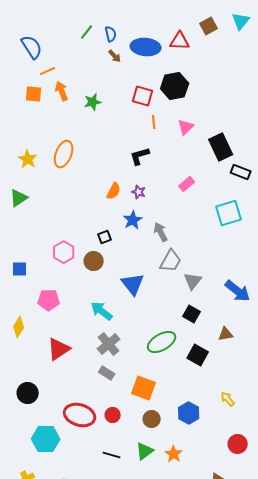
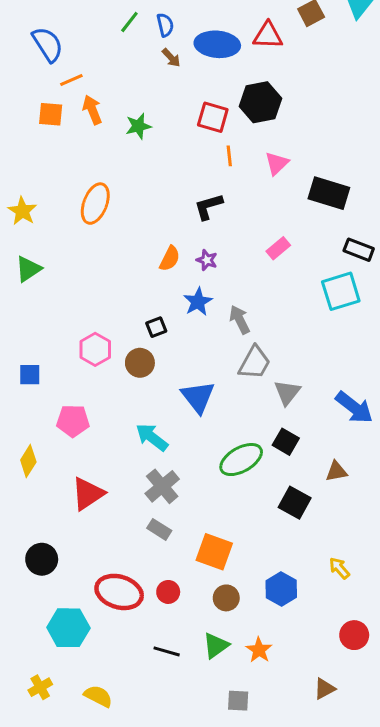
black rectangle: (221, 147) -> (329, 193), turned -48
yellow star: (28, 159) -> (22, 211), moved
black rectangle: (241, 172) -> (359, 250), moved
green ellipse: (162, 342) -> (241, 460), moved

